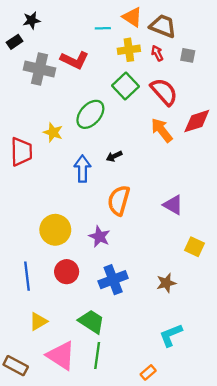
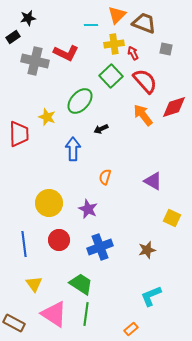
orange triangle: (132, 17) -> (117, 15), turned 42
red arrow: (157, 53) -> (133, 53), moved
black arrow: (114, 156) -> (101, 129), moved
orange semicircle: (119, 200) -> (105, 177), size x0.6
yellow triangle: (38, 321) -> (34, 284), turned -36

